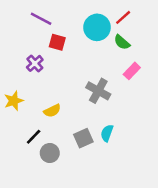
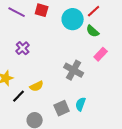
purple line: (41, 19) -> (17, 12), moved
red square: (57, 42) -> (42, 10), moved
black line: (34, 137) -> (19, 96), moved

